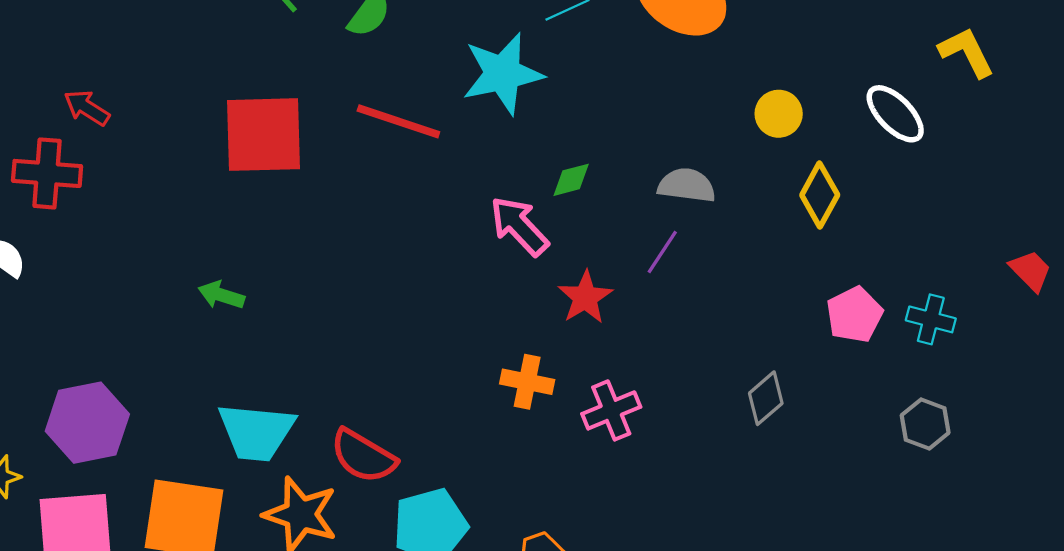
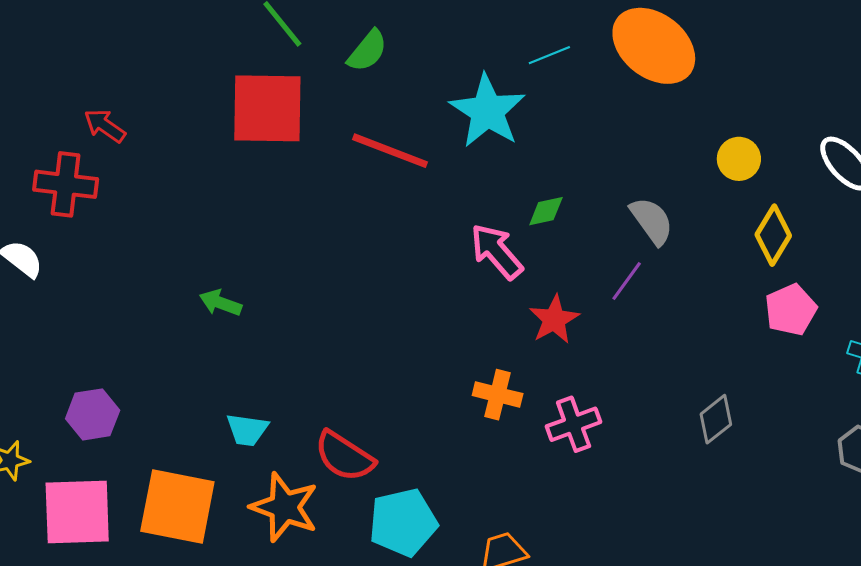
cyan star: (503, 74) -> (487, 111), turned -30
red square: (263, 135) -> (267, 108), moved
gray semicircle: (687, 185) -> (652, 221), turned 44
pink pentagon: (854, 315) -> (791, 310), moved
purple hexagon: (87, 423) -> (93, 414), size x0.7
cyan trapezoid: (256, 432) -> (247, 430), size x0.6

